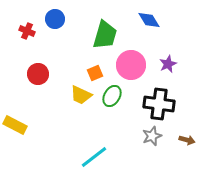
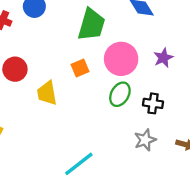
yellow trapezoid: (81, 95) -> (47, 93), moved, turned 55
green ellipse: (112, 96) -> (120, 94), moved
black cross: (159, 104) -> (153, 103), size x0.6

